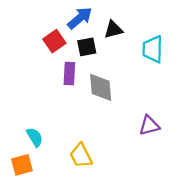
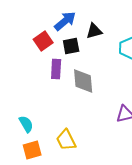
orange square: (22, 165) -> (32, 150), moved

